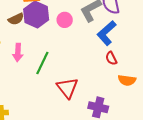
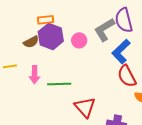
red semicircle: (111, 58) -> (127, 76), size x1.6
green line: (42, 63) -> (59, 84), turned 65

